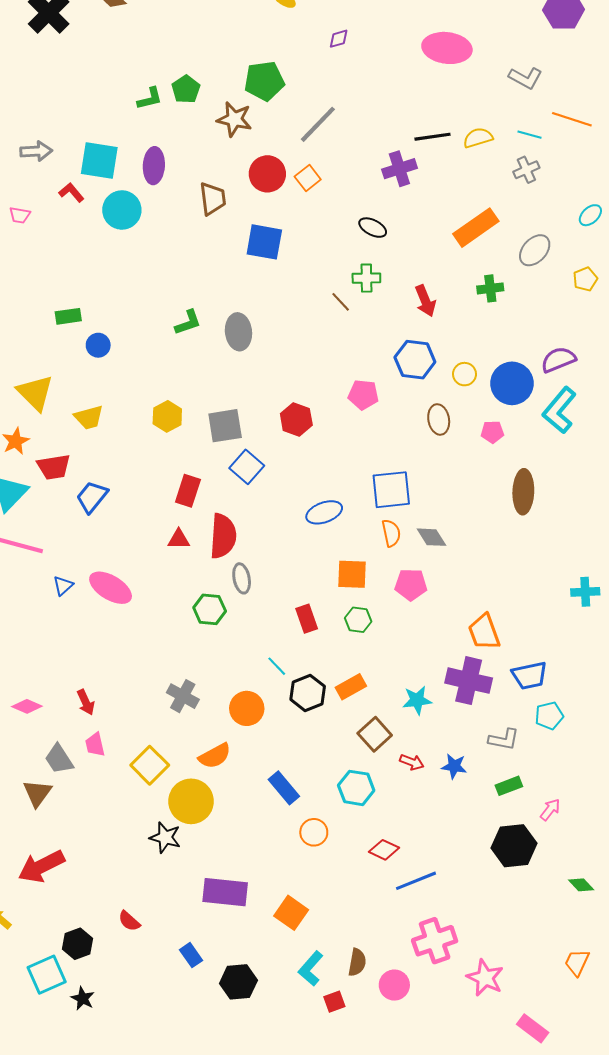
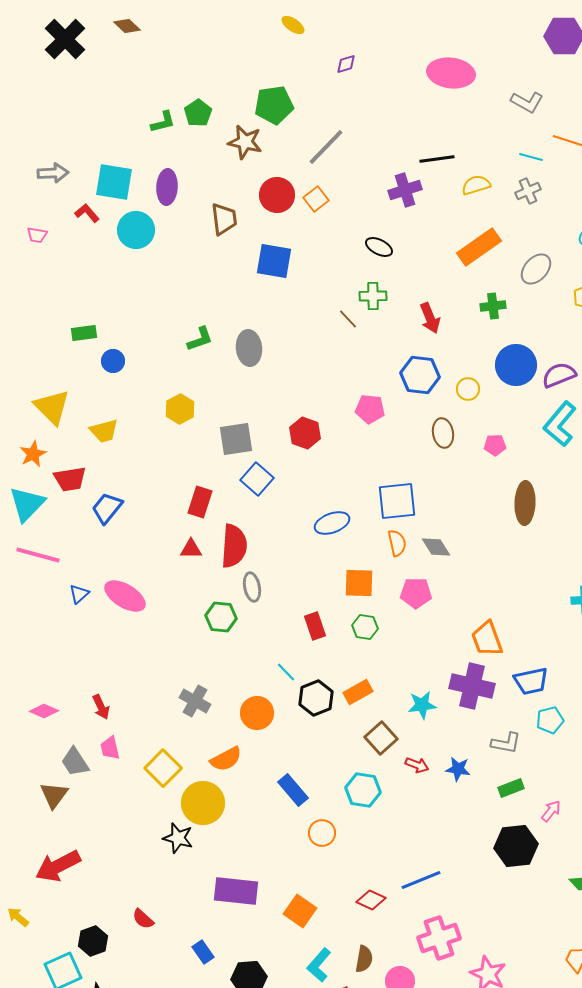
yellow semicircle: (478, 138) -> (476, 185), moved
blue circle: (512, 383) -> (516, 365), moved
yellow hexagon: (167, 416) -> (180, 409), moved
red diamond: (384, 850) -> (371, 900), moved

